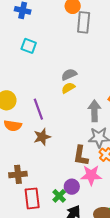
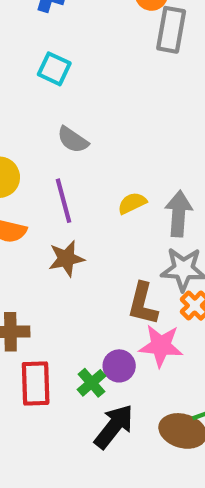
gray semicircle: (69, 75) -> (73, 140), moved, turned -126
yellow semicircle: (68, 88) -> (132, 203), moved

